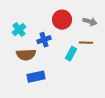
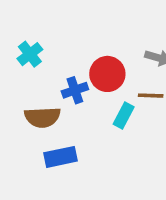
red circle: (62, 20) -> (107, 74), moved
cyan cross: (19, 30) -> (30, 54), moved

